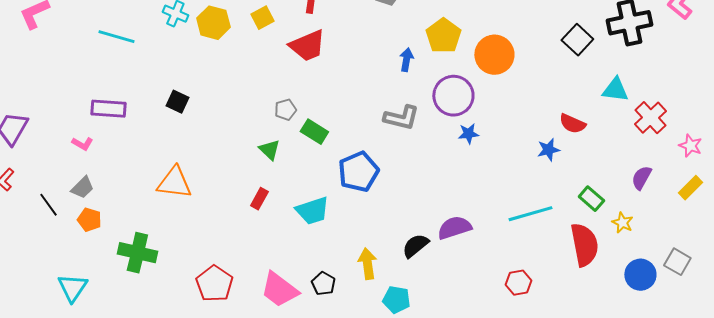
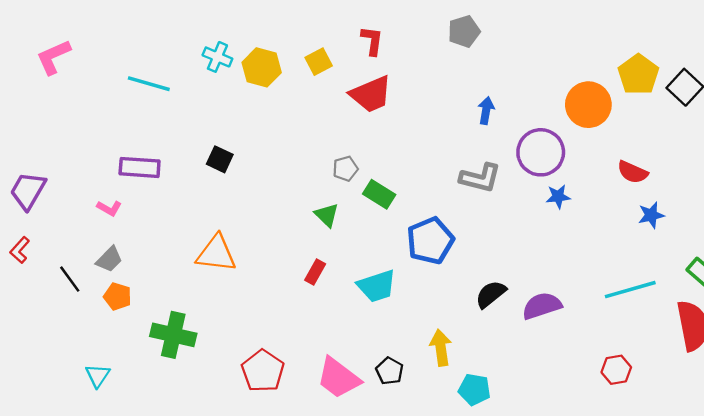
yellow pentagon: (443, 36) -> (638, 74), moved
red semicircle: (572, 124) -> (633, 172), moved
black semicircle: (415, 246) -> (491, 294), moved
cyan triangle: (72, 288) -> (98, 376), size x0.7

